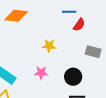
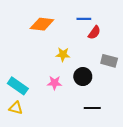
orange diamond: (16, 16) -> (42, 24), moved
black circle: (73, 77) -> (83, 77), moved

